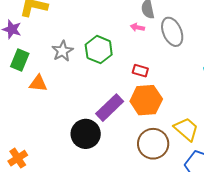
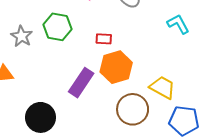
black circle: (86, 134) -> (41, 117), moved

